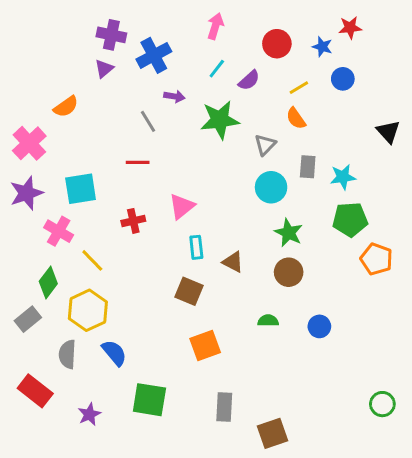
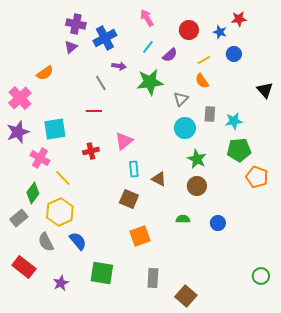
pink arrow: (215, 26) -> (147, 18), turned -48
gray semicircle: (67, 354) -> (46, 242), turned -30
brown square: (272, 433) -> (186, 296), turned -30

